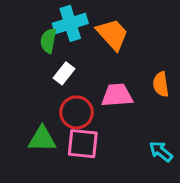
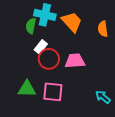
cyan cross: (70, 23) -> (45, 15), turned 30
orange semicircle: (161, 84) -> (103, 29), moved
red circle: (76, 112) -> (49, 59), moved

